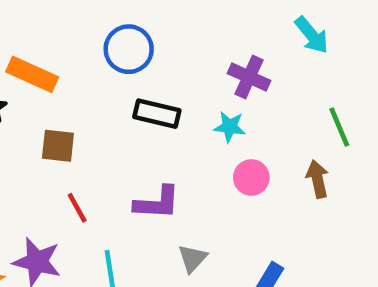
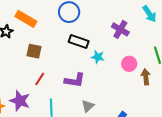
cyan star: (230, 127) -> (98, 57), moved
pink circle: (251, 178) -> (129, 64), moved
red line: (77, 208) -> (40, 79), turned 56

